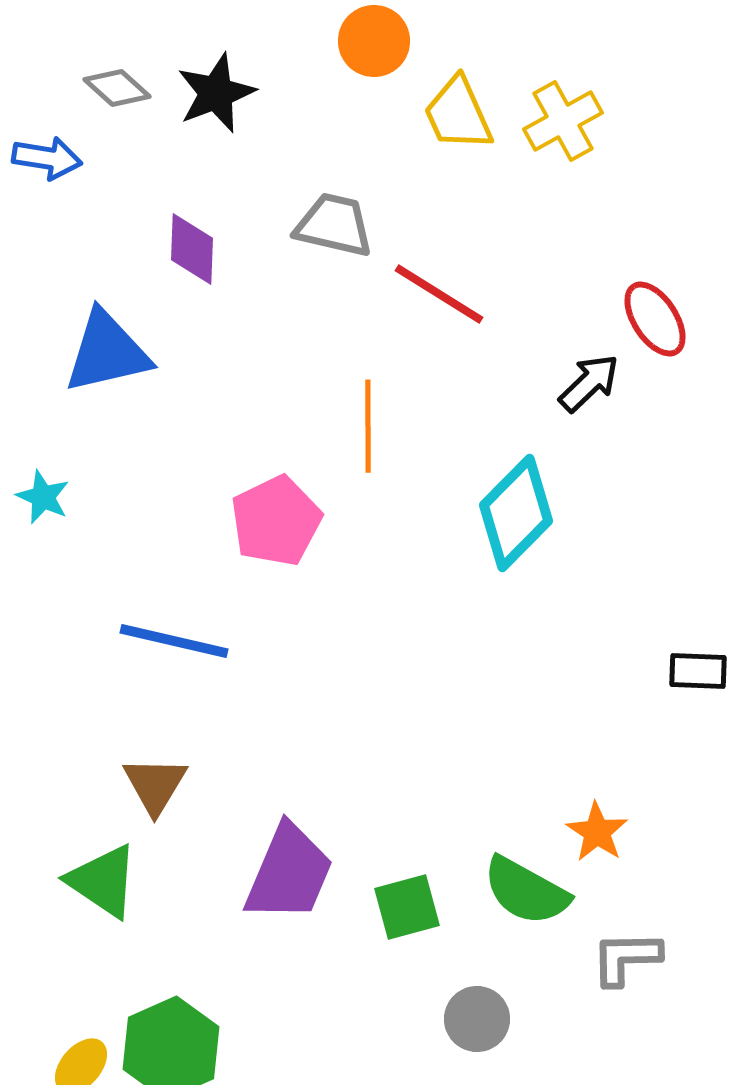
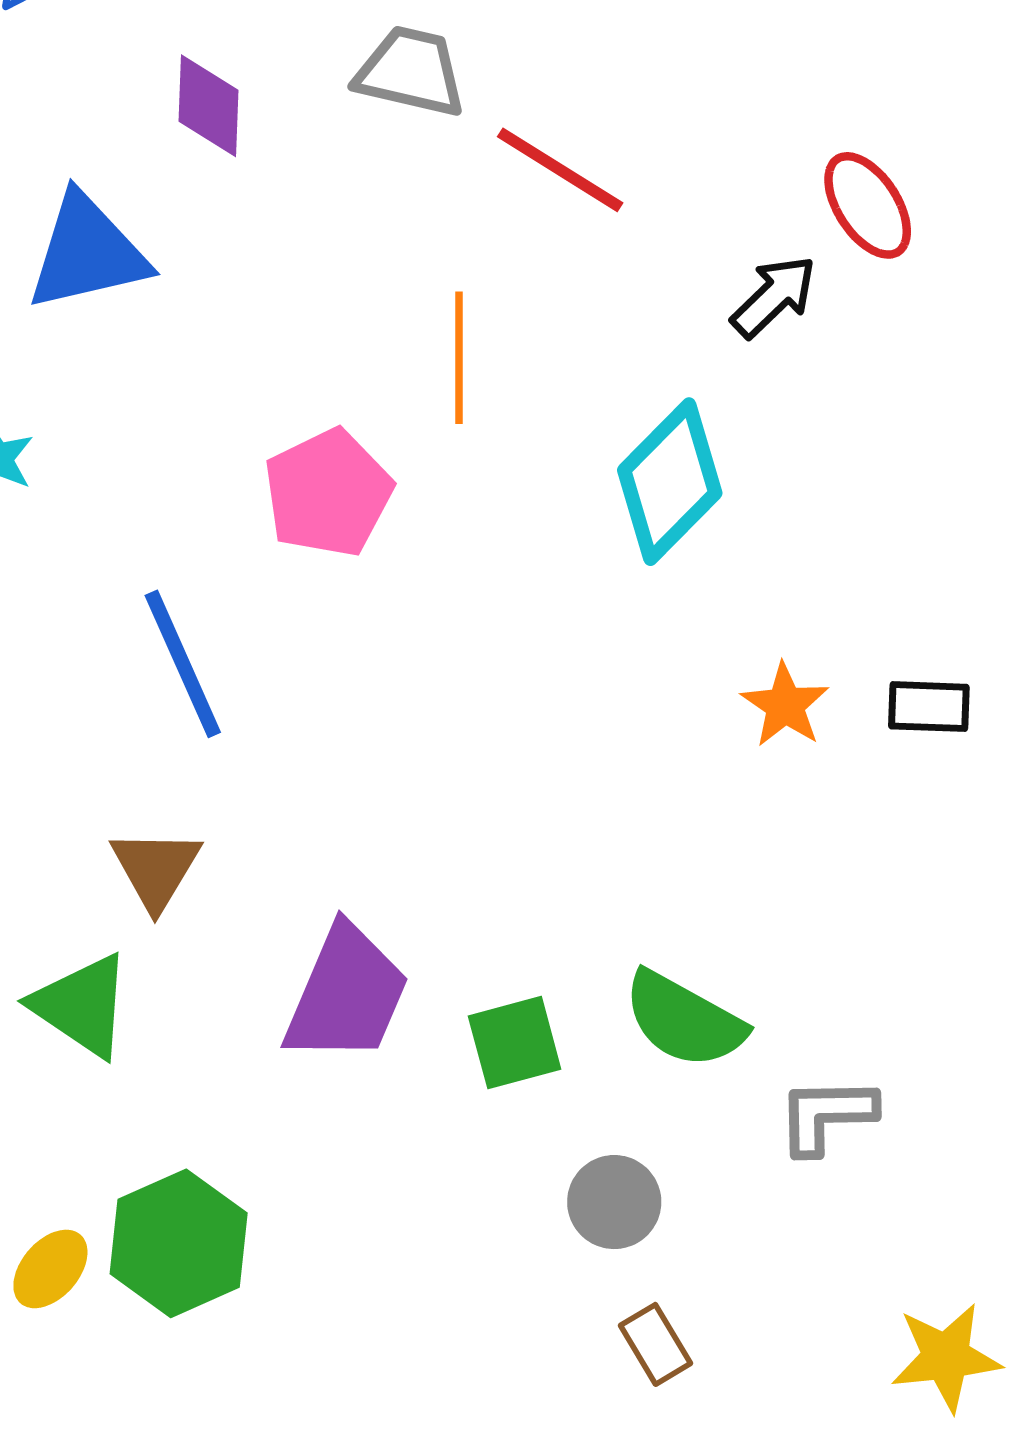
blue line: (174, 641) -> (183, 664), turned 53
orange star: (597, 832) -> (785, 705), moved

